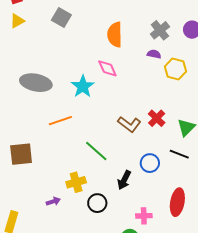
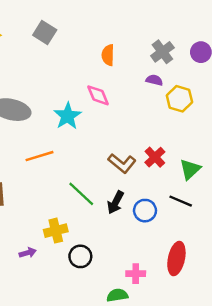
orange semicircle: (115, 35) -> (108, 55), size x0.7
black arrow: (124, 180) -> (116, 202), moved

